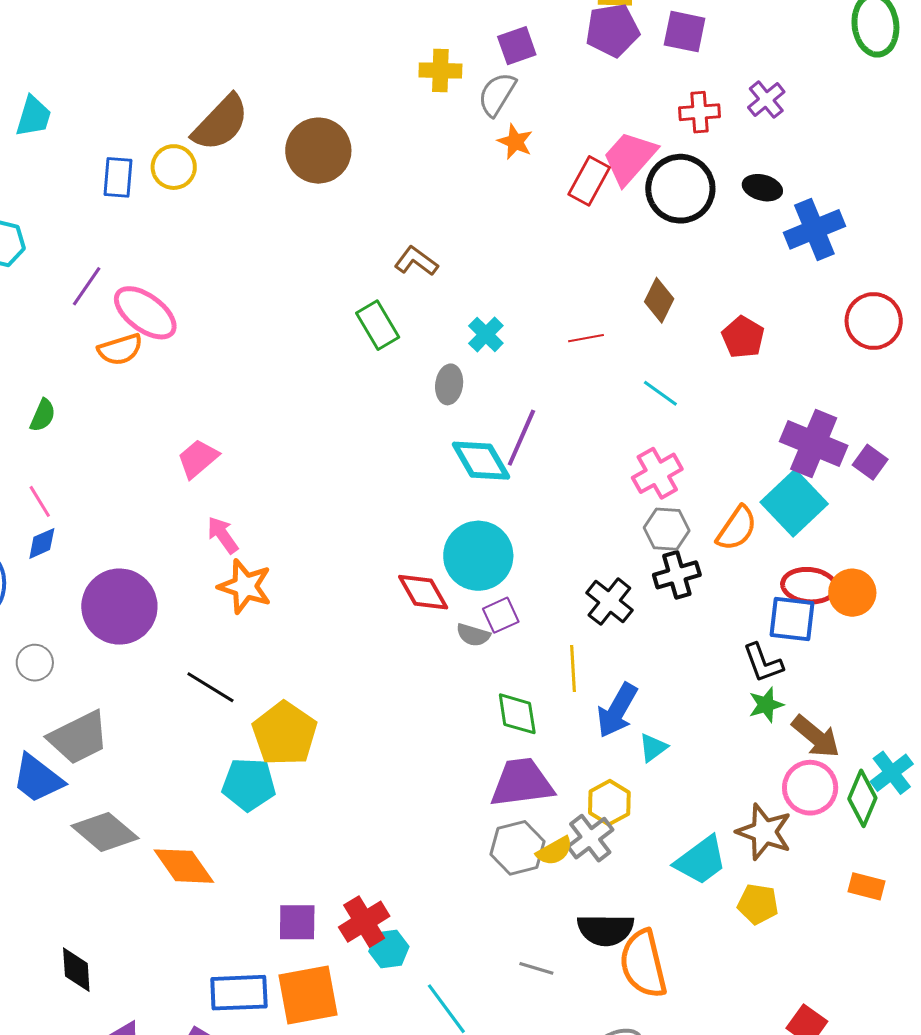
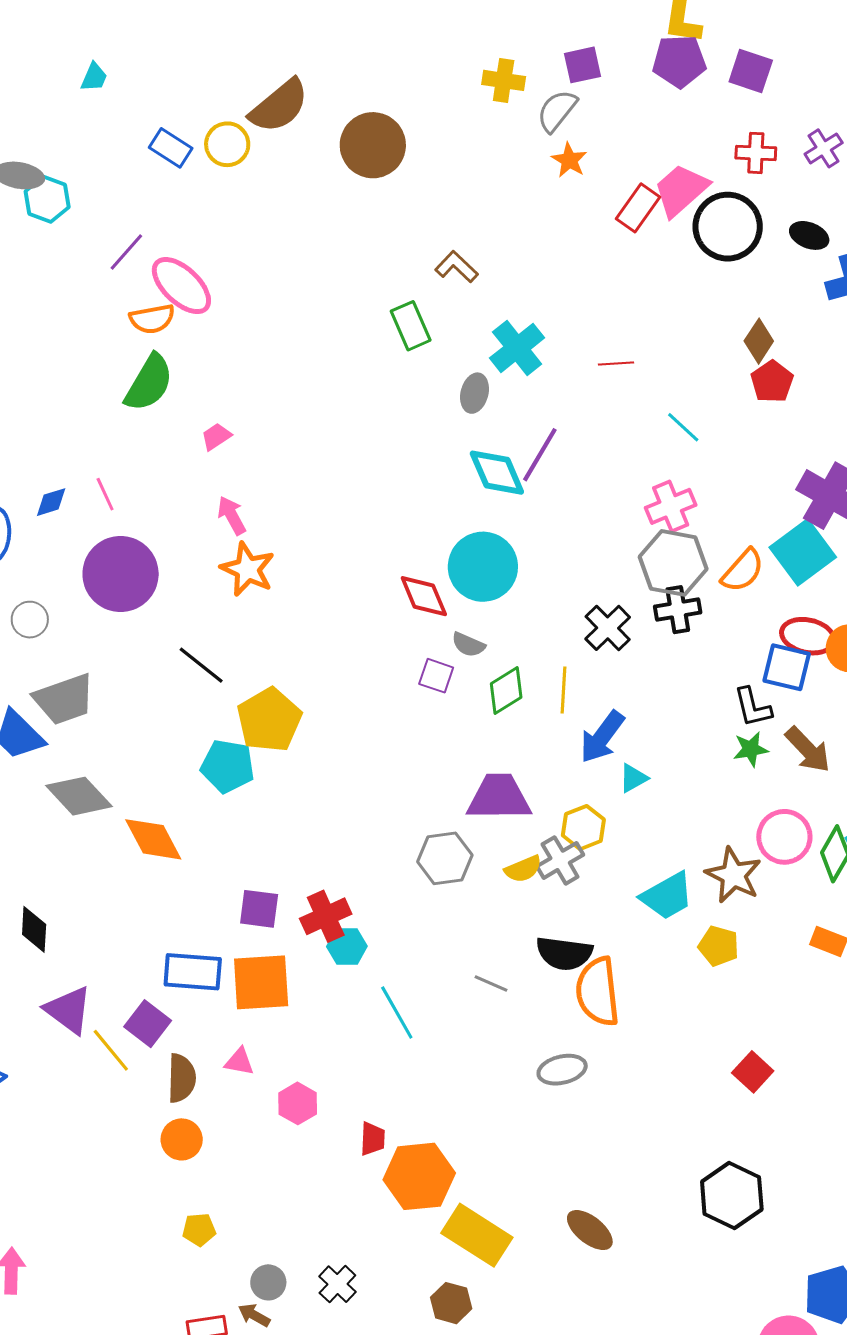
cyan trapezoid: (33, 116) -> (94, 77), size x0.7
blue rectangle: (118, 177) -> (171, 148), turned -69
brown diamond: (659, 300) -> (759, 341), moved
cyan cross: (486, 334) -> (517, 348), size x1.5
green semicircle: (43, 415) -> (149, 383), moved, size x1.8
pink trapezoid: (198, 459) -> (216, 437), size x0.7
pink line: (40, 501) -> (105, 494), moved
gray hexagon: (667, 529) -> (673, 563), size x1.5
purple square: (501, 615) -> (436, 676), moved, turned 36
green diamond: (517, 714) -> (506, 691), moved, turned 60
brown arrow: (816, 737) -> (808, 750), moved
gray hexagon: (517, 848) -> (445, 858), moved

